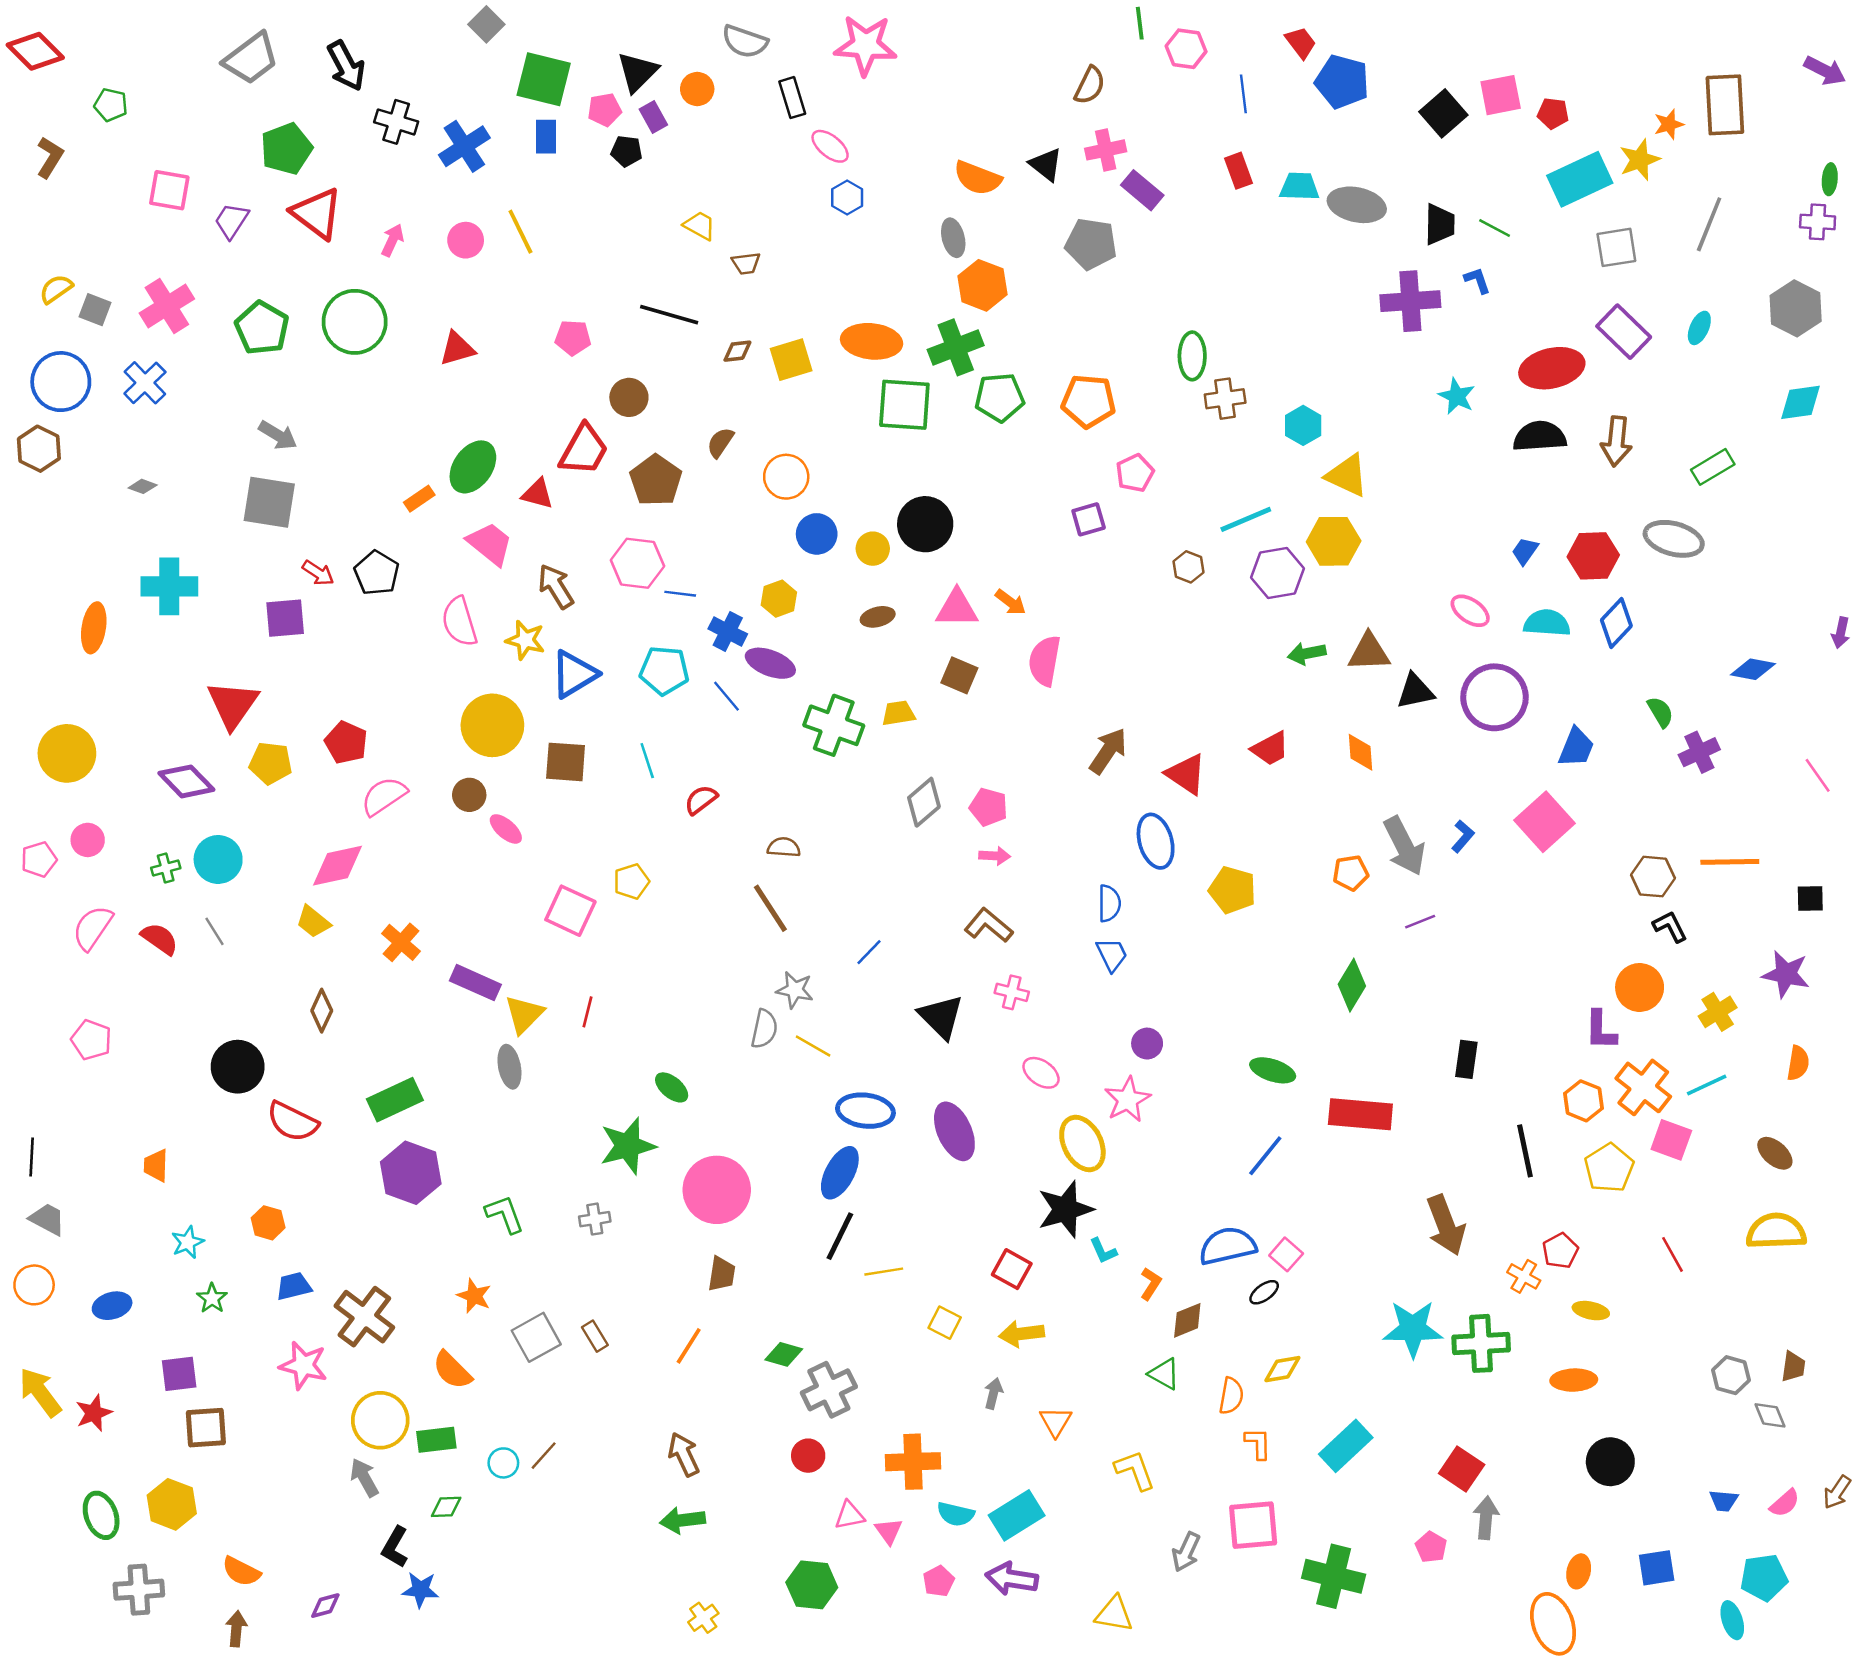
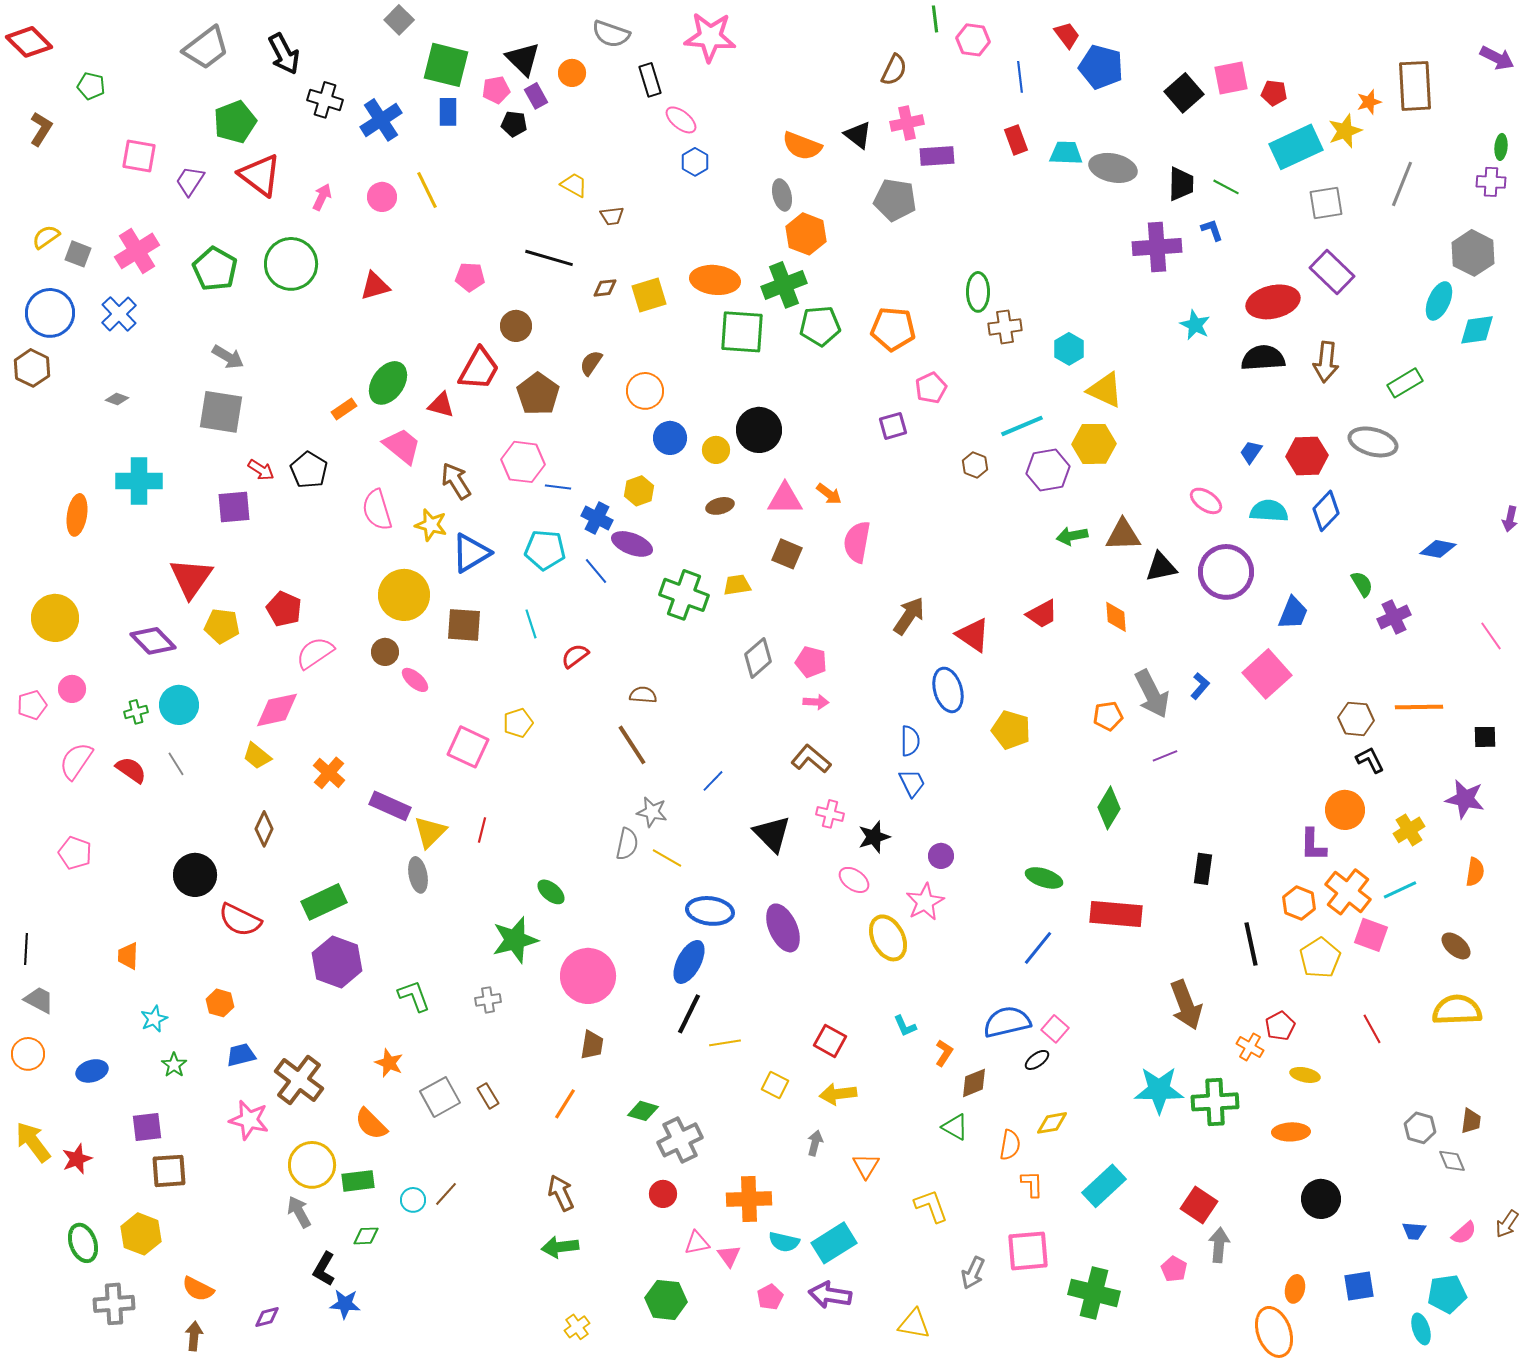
black triangle: (637, 72) -> (523, 59), turned -30
purple rectangle: (1142, 190) -> (937, 156), turned -44
cyan ellipse: (1699, 328) -> (1439, 301), moved, size x1.4
black star: (1065, 1209) -> (874, 837), moved, size x0.7

